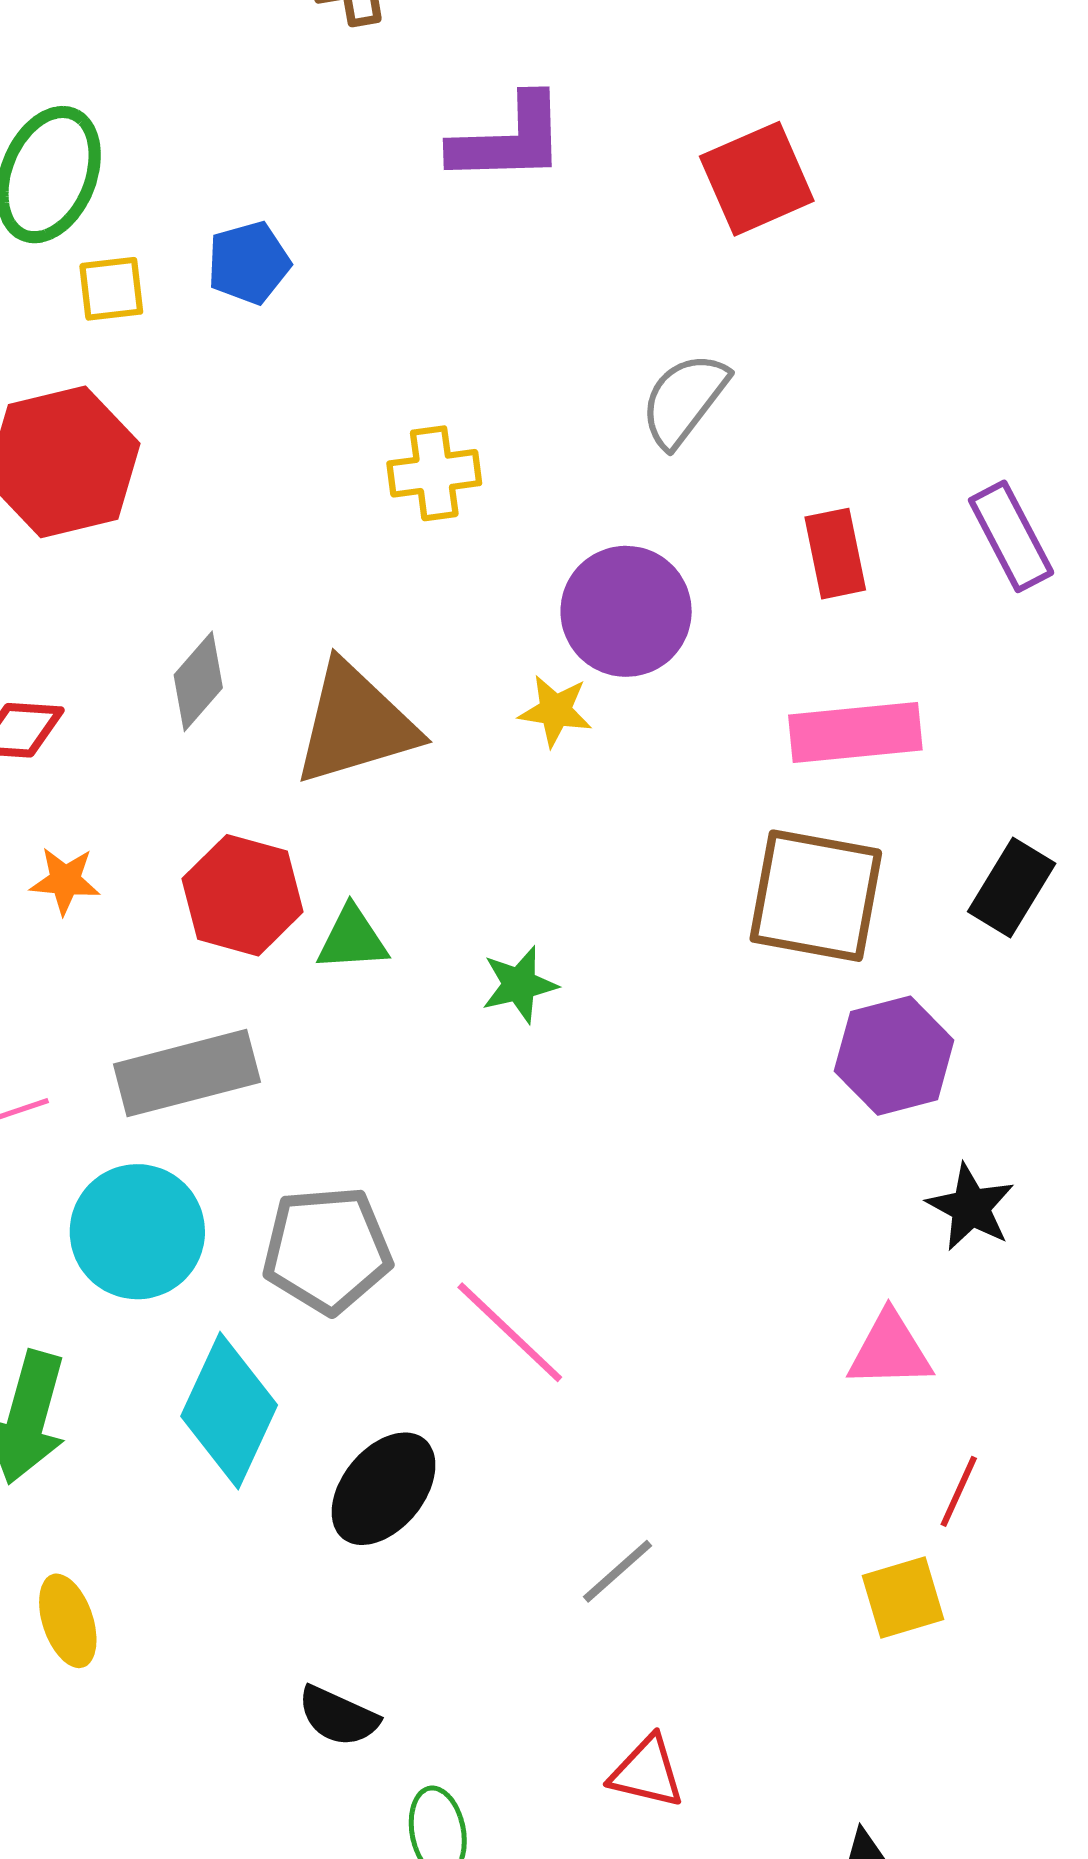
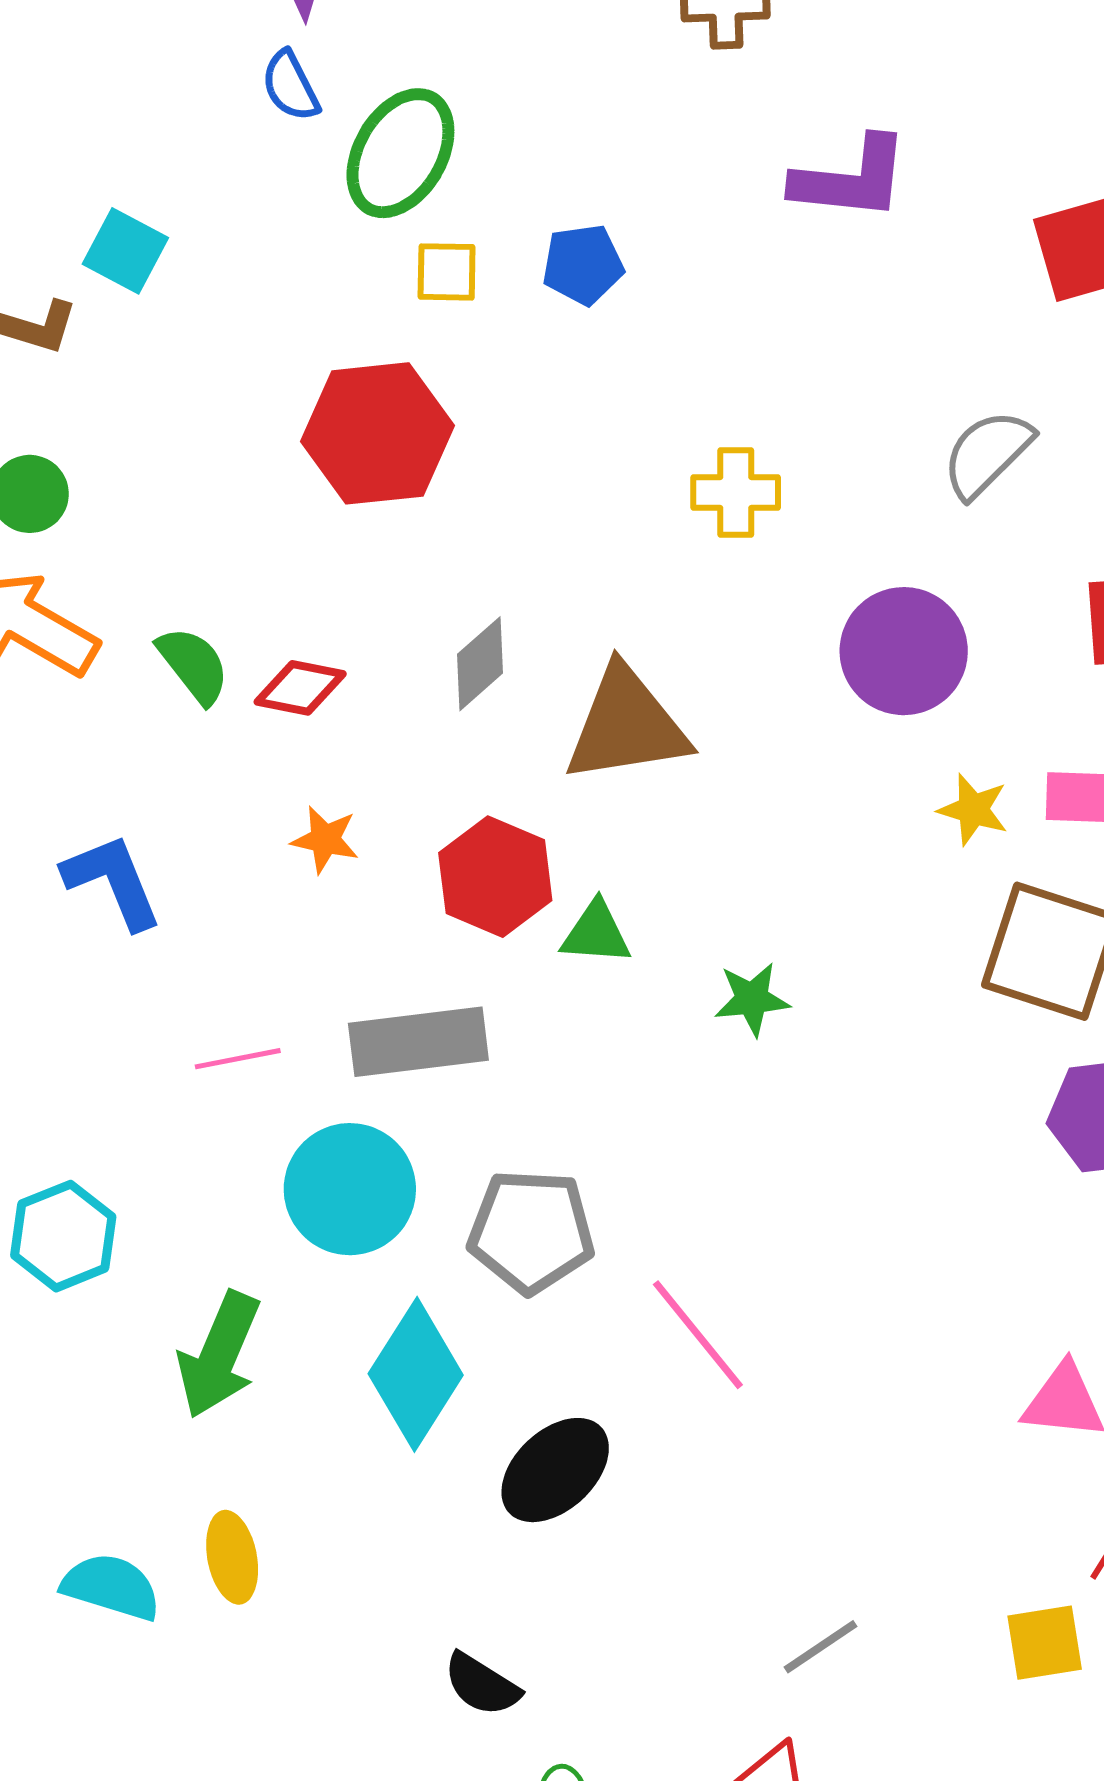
yellow star: (555, 711) -> (973, 810), moved
gray line: (618, 1571) -> (821, 1647), moved

